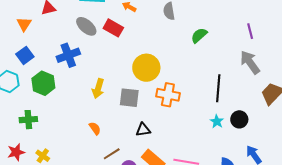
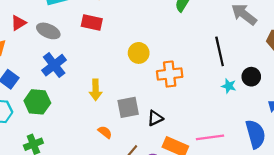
gray ellipse: (86, 26) -> (48, 31), moved
yellow circle: (146, 68) -> (139, 53), size x0.7
gray square: (129, 98) -> (128, 107), moved

